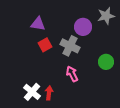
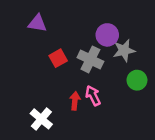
gray star: (106, 16) -> (124, 50), moved
purple triangle: (38, 24) -> (37, 23), moved
red arrow: (49, 93) -> (75, 101), moved

